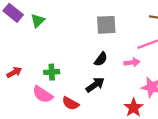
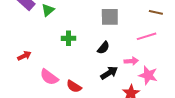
pink arrow: (132, 62) -> (131, 61), moved
green cross: (52, 72) -> (69, 38), moved
black arrow: (95, 85) -> (109, 73), moved

